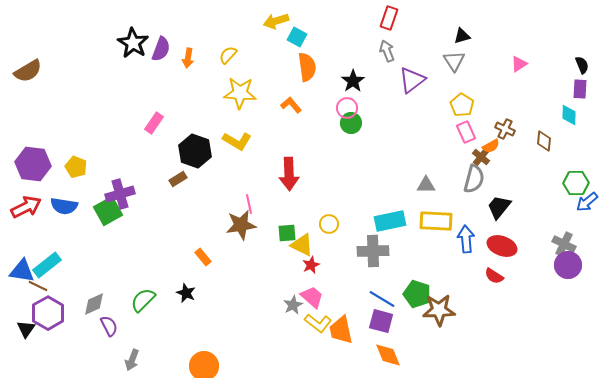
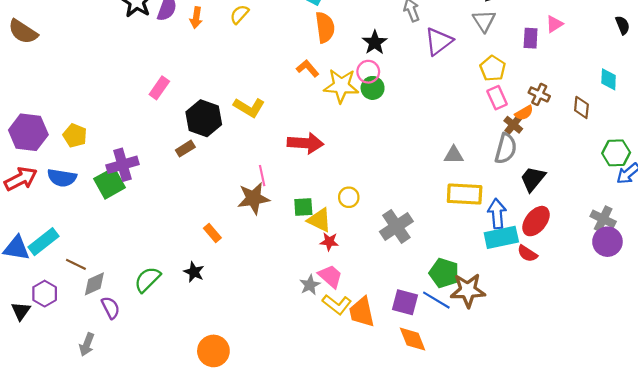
brown semicircle: (28, 71) -> (23, 32), turned 64
purple rectangle: (580, 89) -> (531, 38), moved
yellow star: (240, 93) -> (341, 86), moved
red arrow: (289, 174) -> (305, 143), turned -84
cyan rectangle: (390, 221) -> (501, 237), moved
red ellipse: (502, 246) -> (536, 221), turned -72
gray cross: (373, 251) -> (396, 226), turned -32
red star: (311, 265) -> (329, 242), turned 30
brown line: (38, 286) -> (76, 264), moved
blue line: (382, 299) -> (436, 300), moved
purple hexagon: (48, 313) -> (45, 294), size x0.7
gray arrow: (132, 360) -> (87, 344), moved

